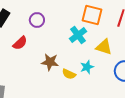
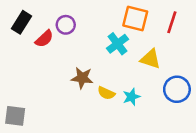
red semicircle: (20, 43) -> (44, 39), moved
cyan star: (87, 67) -> (131, 97), moved

